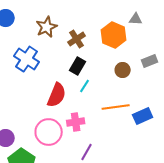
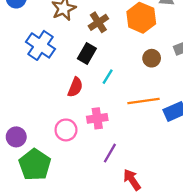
black rectangle: (78, 66) -> (87, 54), moved
red semicircle: (57, 95) -> (75, 87), size x0.7
pink circle: (49, 132) -> (66, 130), size x0.7

